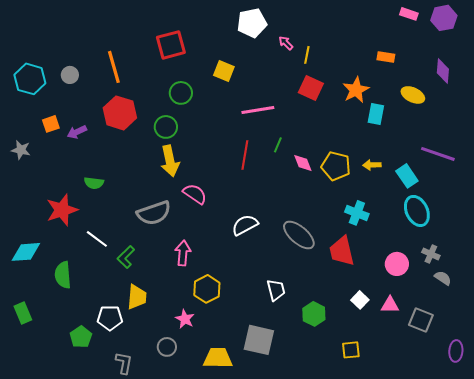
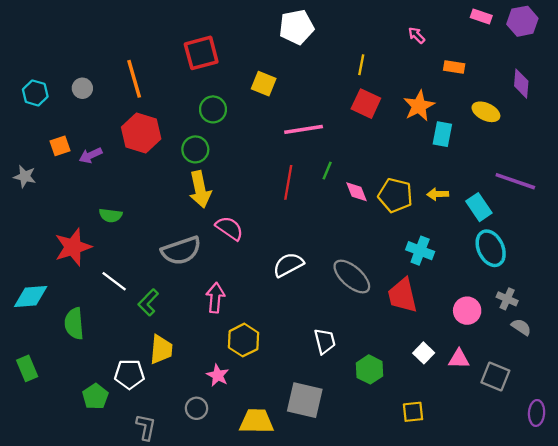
pink arrow: (286, 43) -> (417, 35), moved
cyan hexagon: (30, 79) -> (35, 93), size x0.7

